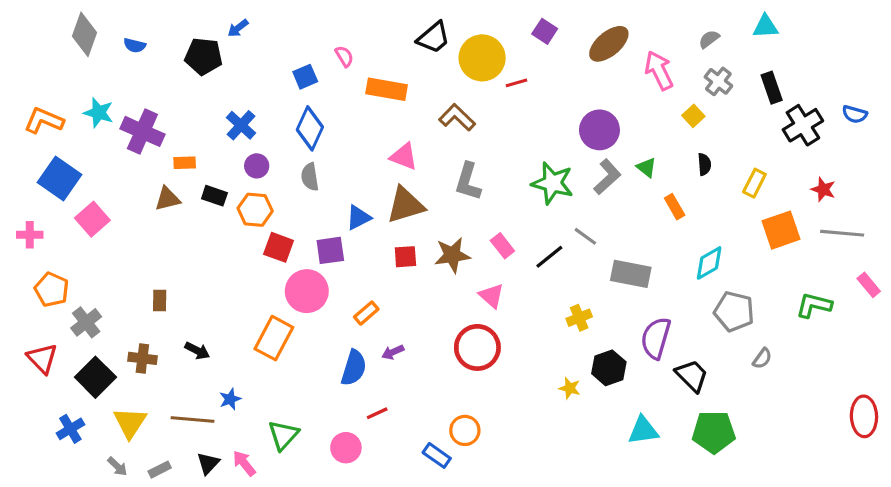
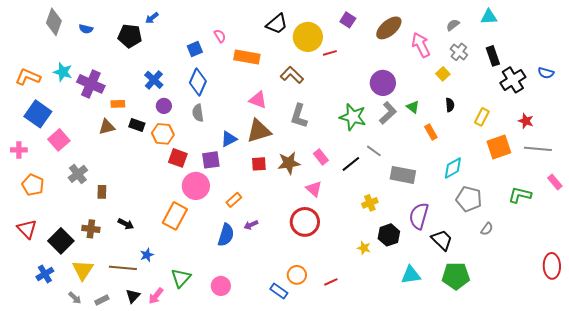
gray cross: (86, 322) -> (78, 174), moved
red line: (377, 413) -> (331, 282), moved
pink arrow: (244, 463) -> (156, 296), turned -102

